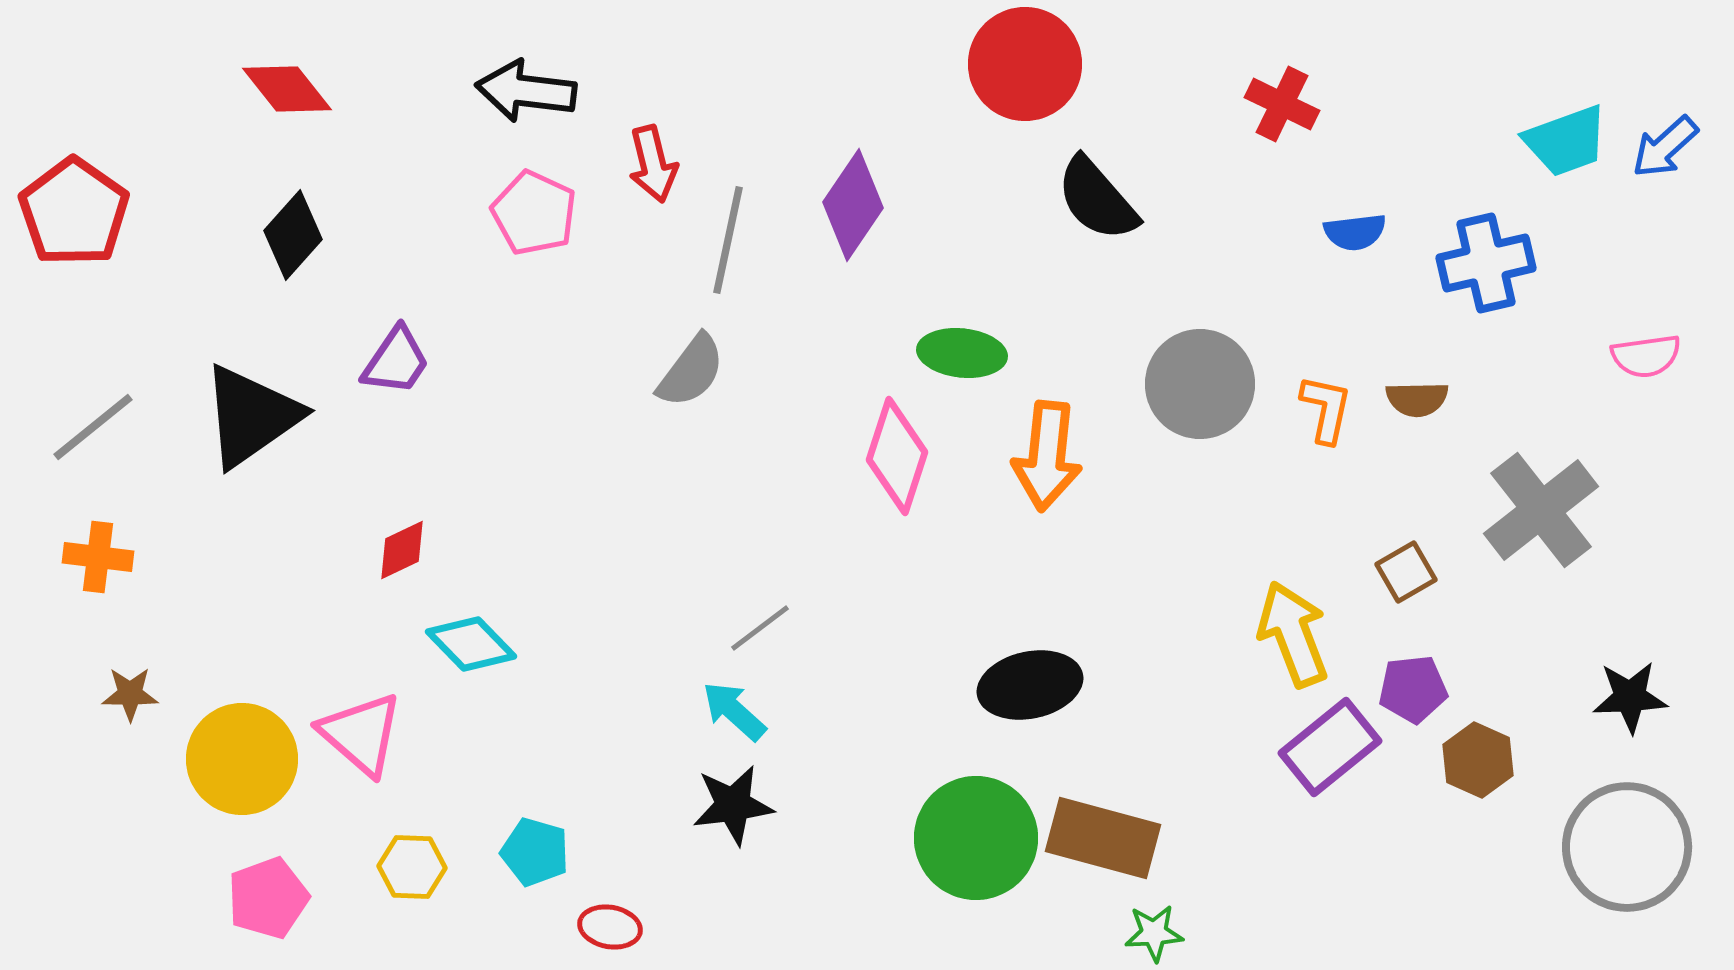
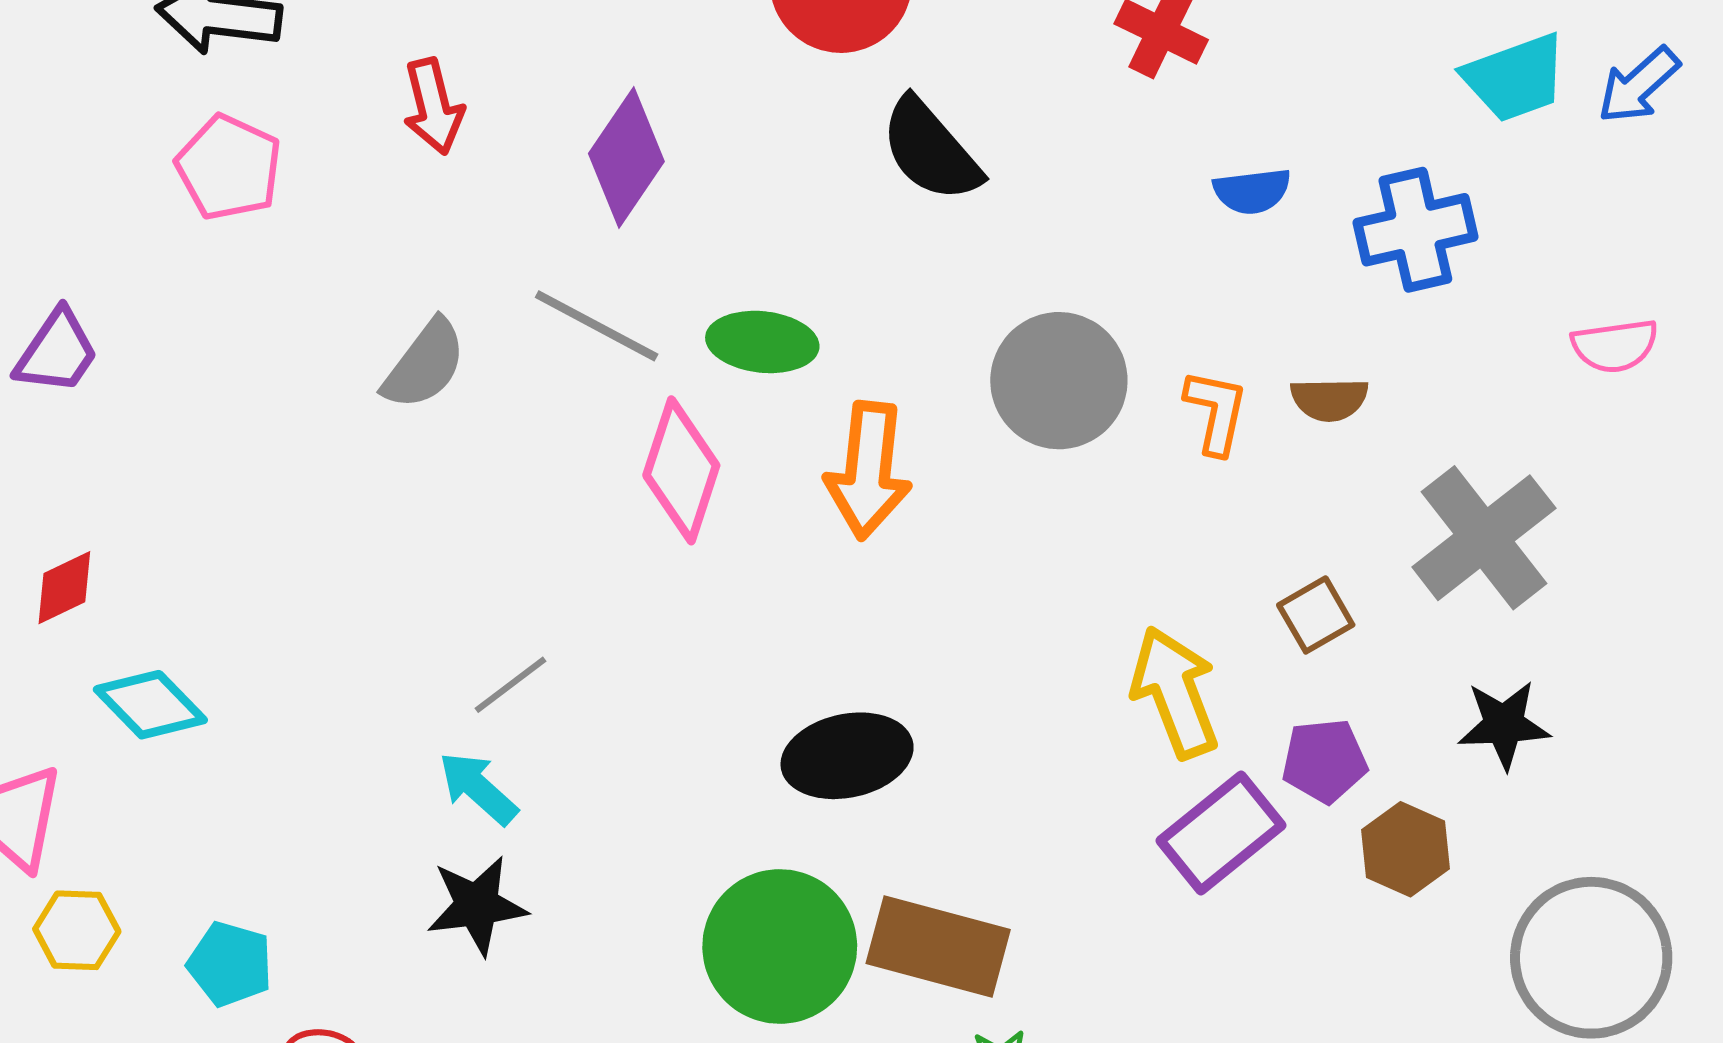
red arrow: (653, 164) -> (433, 106), moved
gray line: (728, 240) -> (597, 326), moved, turned -74
black star: (1630, 697) -> (1504, 725), moved
yellow hexagon: (412, 867) -> (77, 930), moved

